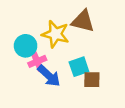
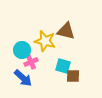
cyan square: (79, 67) -> (63, 66), turned 35
blue arrow: (49, 76) -> (23, 78), moved

